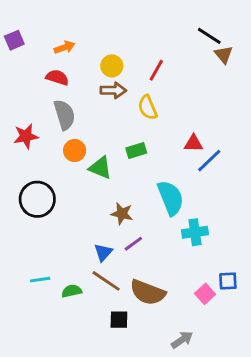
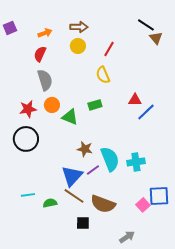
red semicircle: (57, 77) -> (40, 54), turned -84
brown arrow: (113, 90) -> (79, 27), moved
red star: (26, 136) -> (28, 109), moved
cyan semicircle: (171, 198) -> (110, 159), moved
blue triangle: (103, 252) -> (72, 176), size x1.6
blue square: (228, 281) -> (159, 196), size x1.5

